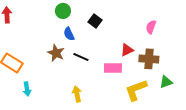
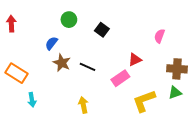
blue semicircle: (69, 34) -> (51, 43), moved, turned 64
brown cross: (149, 59) -> (177, 69), moved
pink rectangle: (113, 68) -> (120, 78), turned -36

